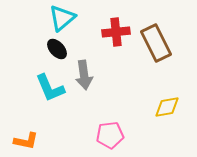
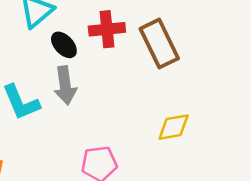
black ellipse: (57, 49) -> (64, 45), moved

